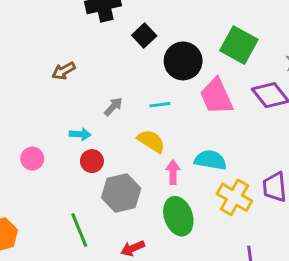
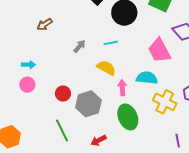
pink trapezoid: (216, 96) -> (159, 50), moved
cyan arrow: (80, 134) -> (28, 65), moved
red circle: (92, 161) -> (63, 94), moved

